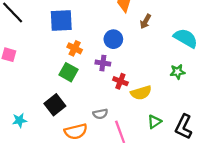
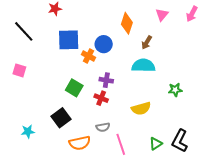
cyan semicircle: (186, 38) -> (143, 66), moved, turned -30
blue circle: (113, 39) -> (104, 44), moved
orange cross: (75, 48) -> (89, 56), moved
red cross: (120, 81) -> (101, 98), moved
green triangle: (154, 122) -> (156, 144), moved

